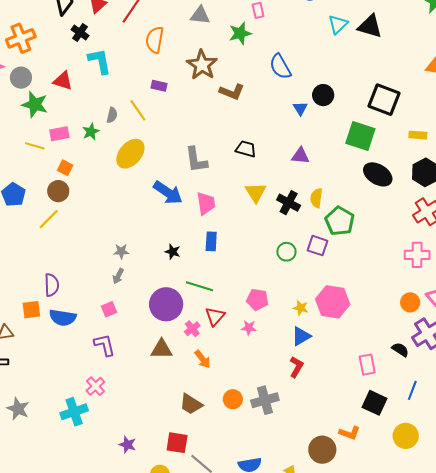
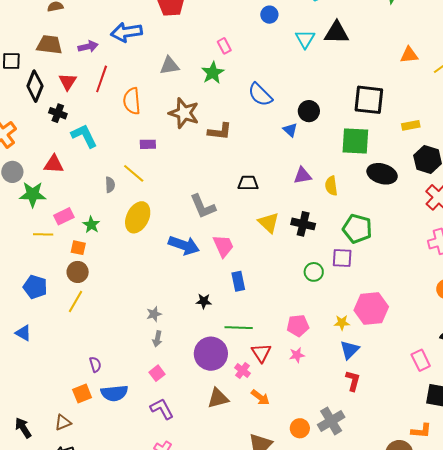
green star: (91, 132) -> (91, 225), moved
yellow semicircle: (316, 198) -> (331, 186), moved
purple semicircle: (52, 285) -> (95, 364), size x0.7

